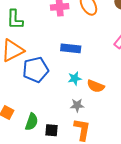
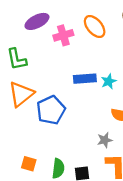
cyan star: (75, 78) -> (109, 81), moved

